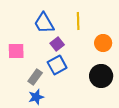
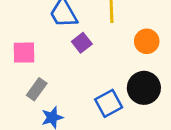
blue square: (57, 65) -> (109, 103), moved
gray rectangle: (35, 77) -> (37, 89), moved

